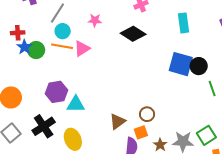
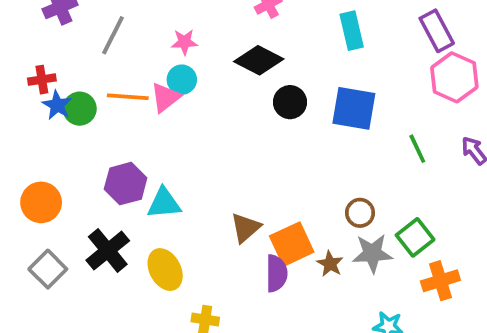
cyan circle: (63, 31) -> (182, 80), moved
black circle: (199, 66) -> (290, 102), moved
brown circle: (147, 114) -> (360, 213), moved
orange square: (141, 132) -> (292, 244), size x1.6

